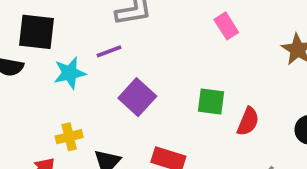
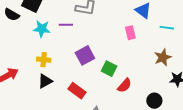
purple square: (137, 97) -> (85, 55), moved
yellow cross: (69, 137) -> (44, 60), moved

